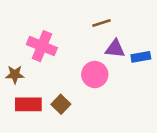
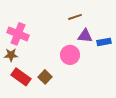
pink cross: (42, 46) -> (18, 34), moved
red rectangle: (28, 104) -> (21, 77), turned 36

